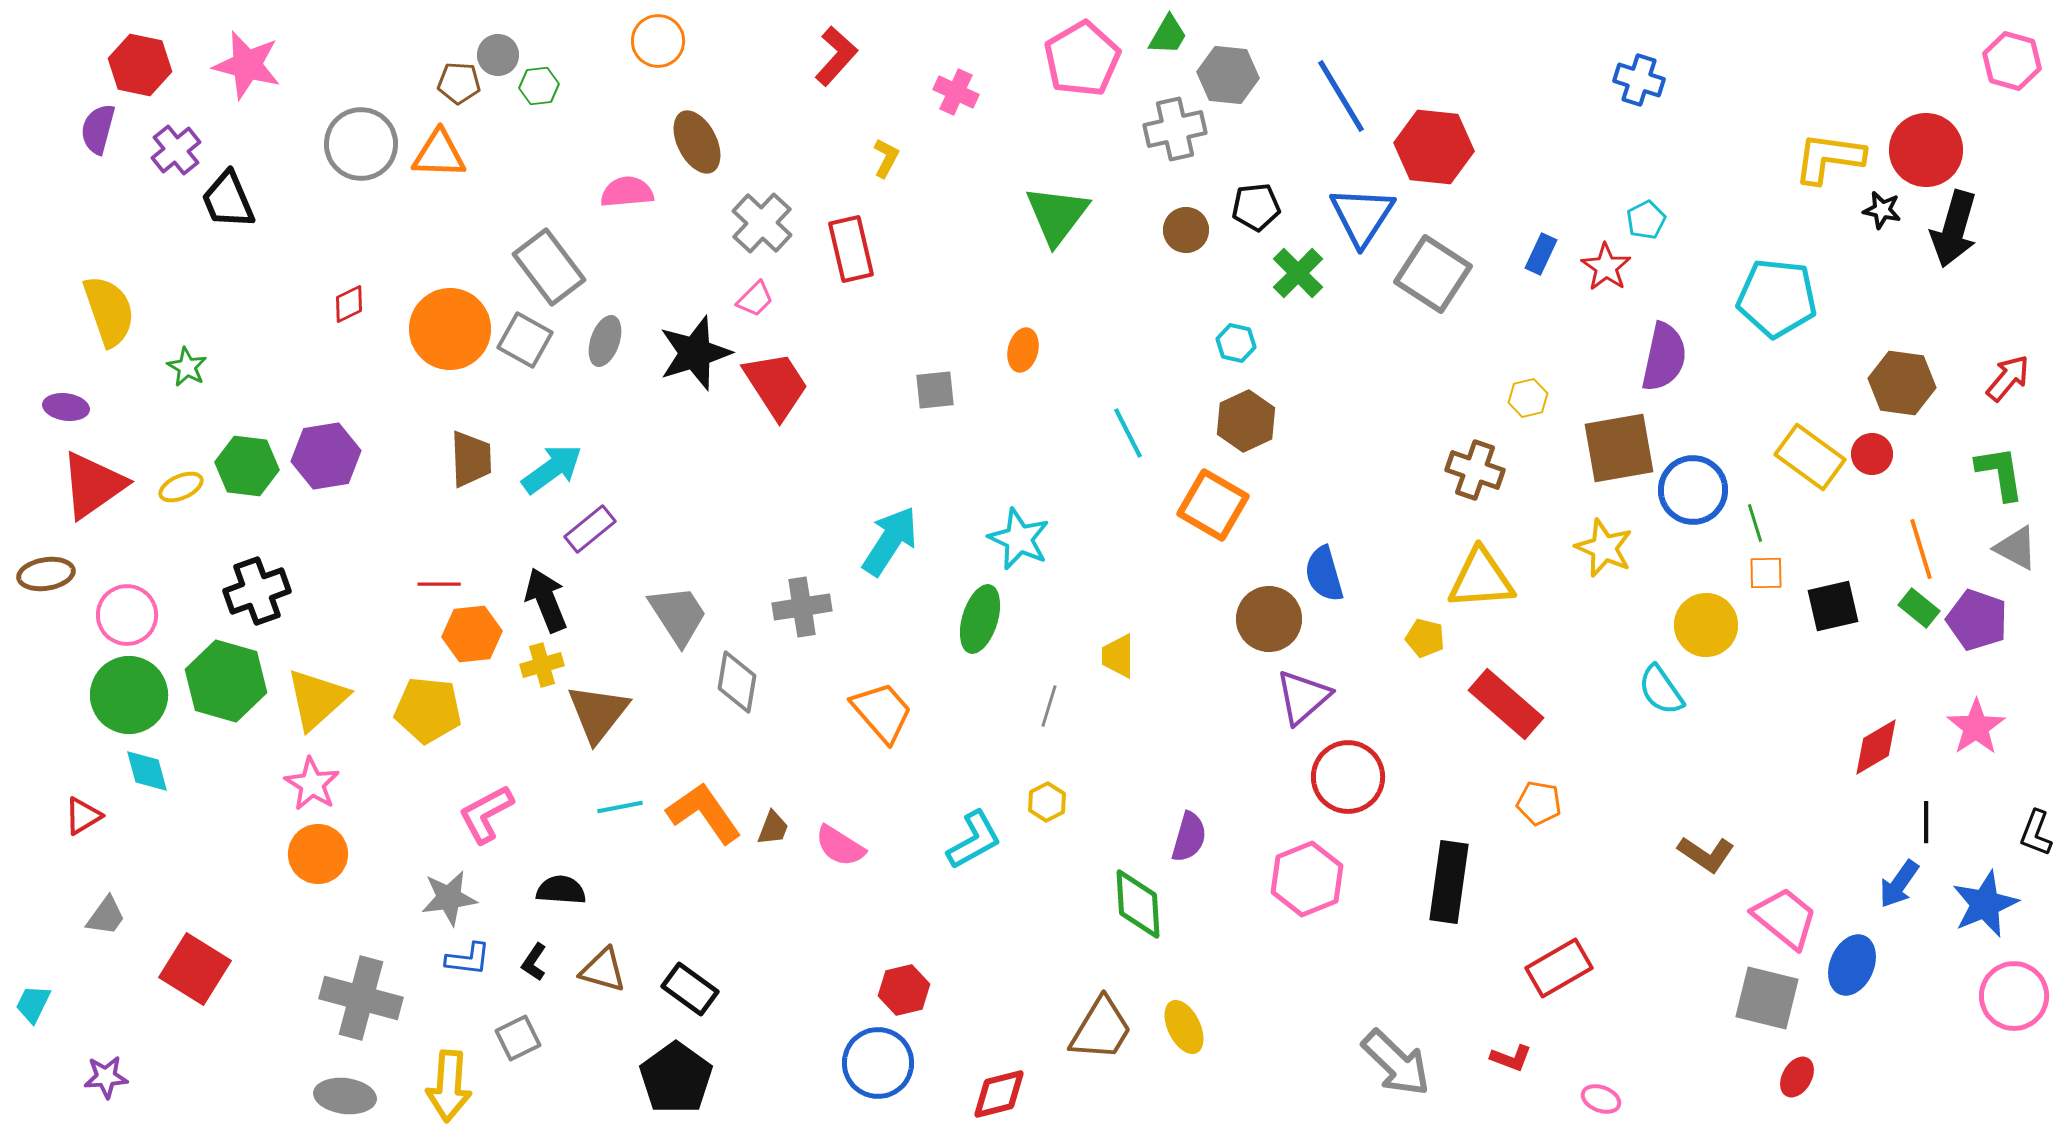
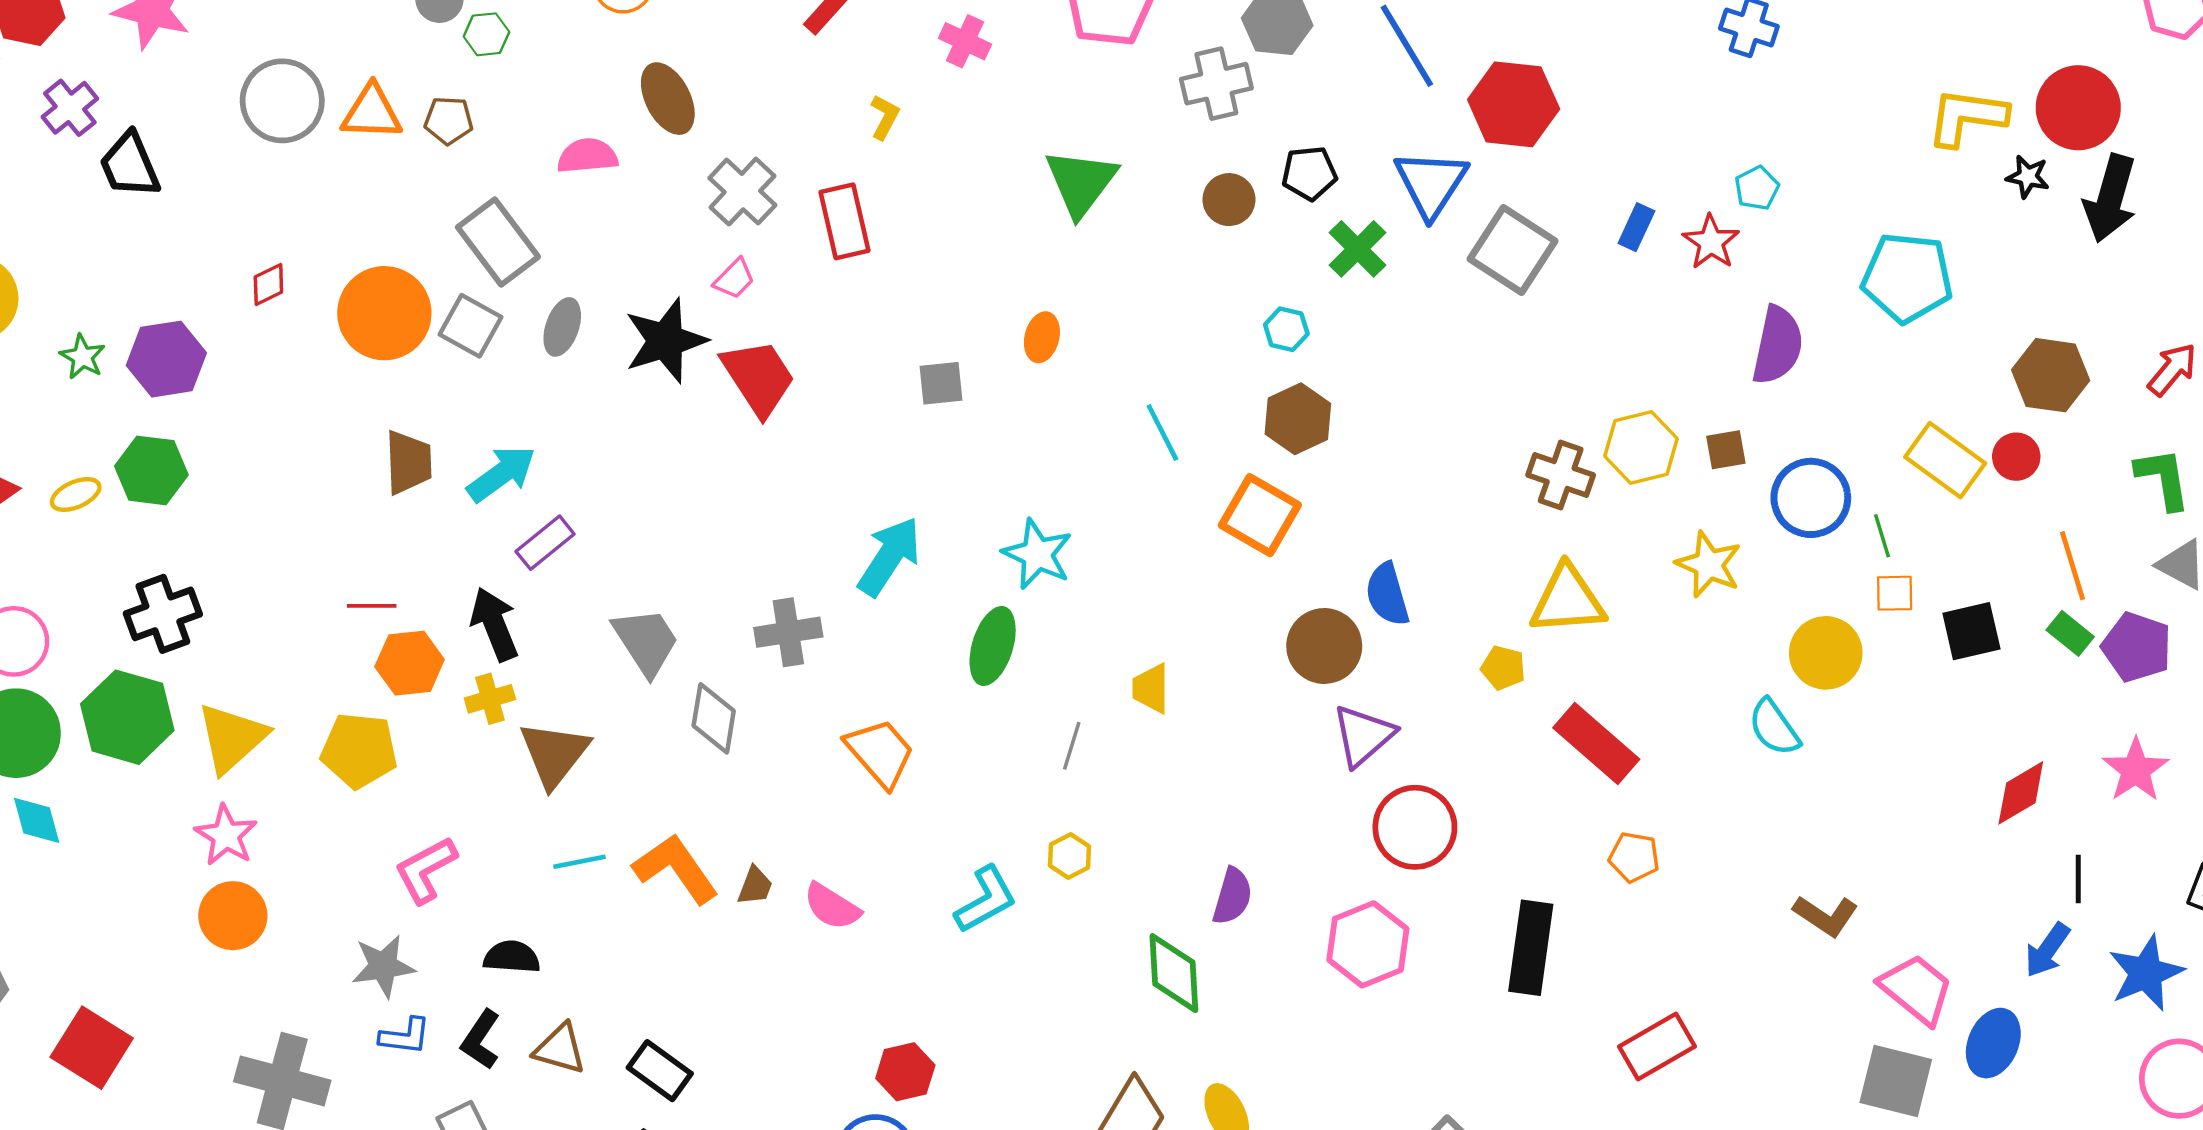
brown pentagon: (459, 83) -> (449, 120), moved
yellow hexagon: (1528, 398) -> (1641, 447), moved, size x1.6
brown square: (1619, 448) -> (1726, 450), size x0.5
purple hexagon: (326, 456) -> (166, 359), moved
black L-shape: (534, 962) -> (481, 1040), size x1.4

